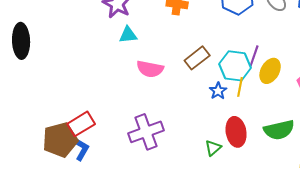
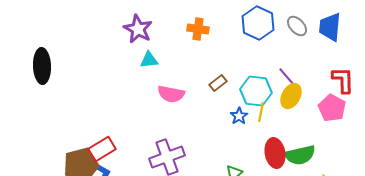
purple line: (254, 56) -> (287, 77), moved, turned -60
brown rectangle: (197, 58) -> (218, 83), size x0.7
red ellipse: (236, 132) -> (275, 153), moved

